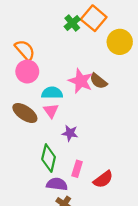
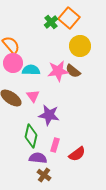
yellow circle: (120, 42) -> (80, 46), moved
pink star: (81, 81) -> (58, 71), turned -30
cyan semicircle: (52, 93) -> (31, 70), moved
purple star: (70, 133) -> (49, 115), size x1.5

